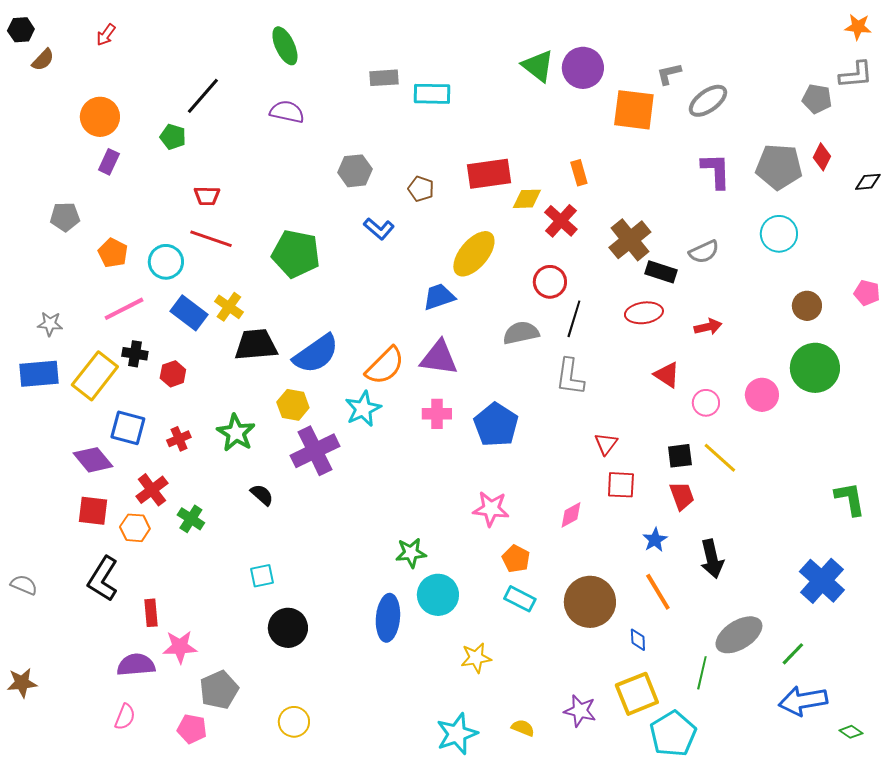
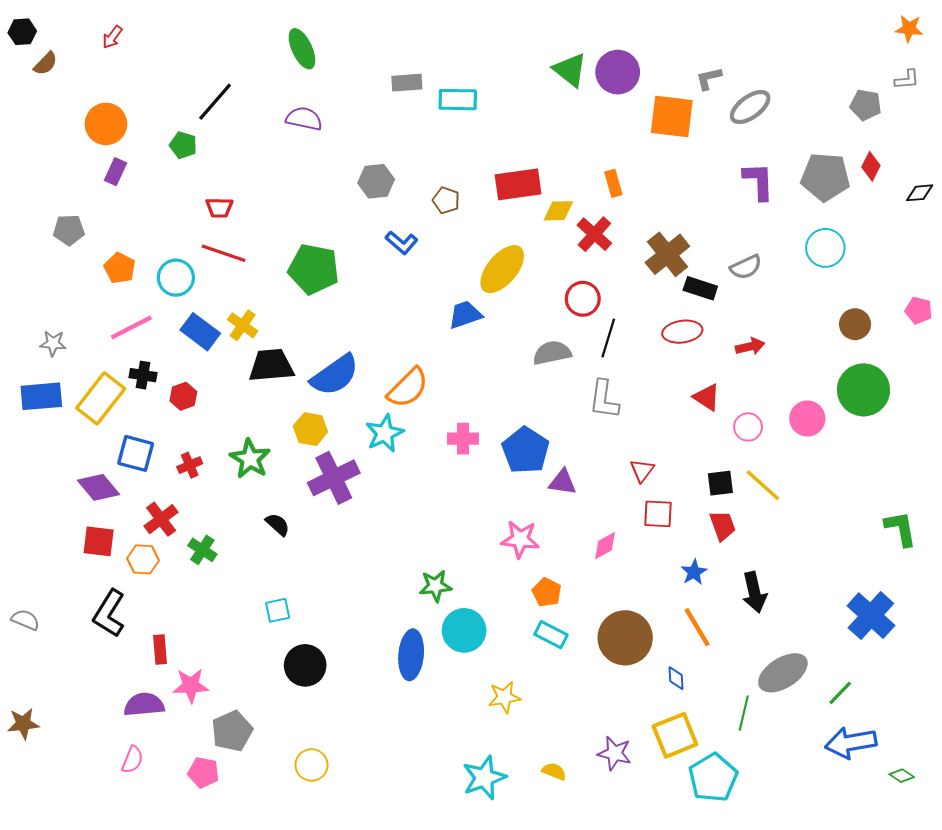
gray L-shape: (856, 75) -> (907, 79), size x0.7
purple triangle: (439, 358) -> (563, 482), moved, size x0.7

